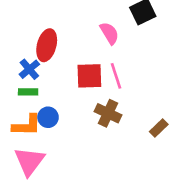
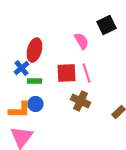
green rectangle: (28, 92) -> (34, 81), moved

